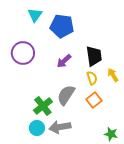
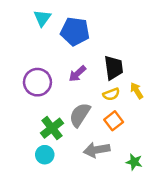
purple circle: (23, 53) -> (37, 82), moved
yellow semicircle: (92, 78) -> (111, 94), turned 88
gray arrow: (60, 127) -> (97, 150), moved

